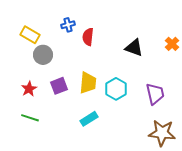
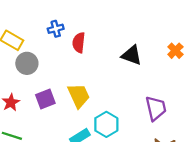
yellow trapezoid: (88, 83) -> (79, 96), turned -30
cyan hexagon: (116, 89) -> (106, 124), moved

